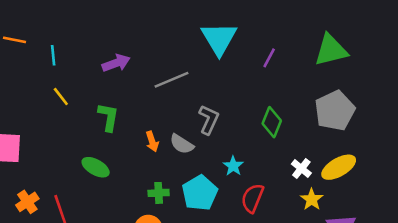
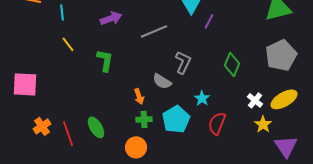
purple line: (269, 58) -> (209, 21), moved
orange arrow: (152, 141) -> (139, 96), moved
green ellipse: (96, 167) -> (96, 127), moved, turned 30

